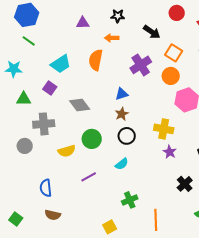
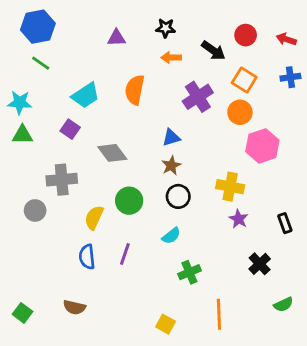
red circle: (177, 13) -> (246, 35), moved
orange arrow: (112, 38) -> (171, 58), moved
green triangle: (24, 99) -> (22, 135), moved
yellow semicircle: (67, 151) -> (94, 217), turned 132
purple line: (89, 177) -> (125, 254), turned -42
blue semicircle: (46, 188) -> (87, 257), moved
green cross: (130, 200) -> (189, 272), moved
yellow square: (110, 227) -> (166, 324), moved, turned -32

